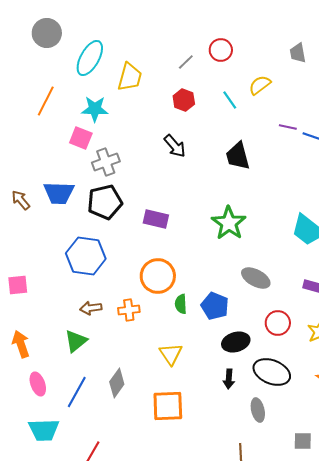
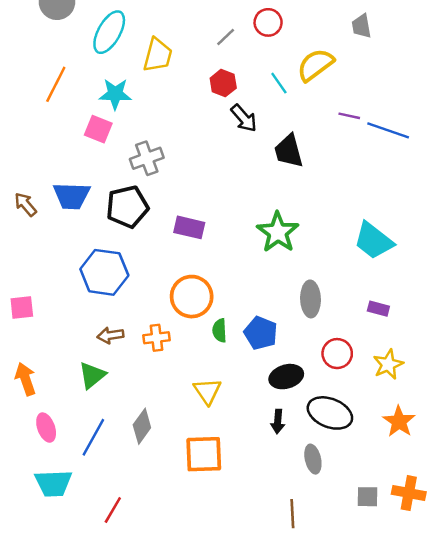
yellow semicircle: (260, 85) -> (315, 65), size x1.4
black arrow: (175, 146) -> (244, 118), moved
gray cross: (106, 162) -> (147, 158), moved
gray ellipse: (256, 278) -> (310, 299), turned 60

